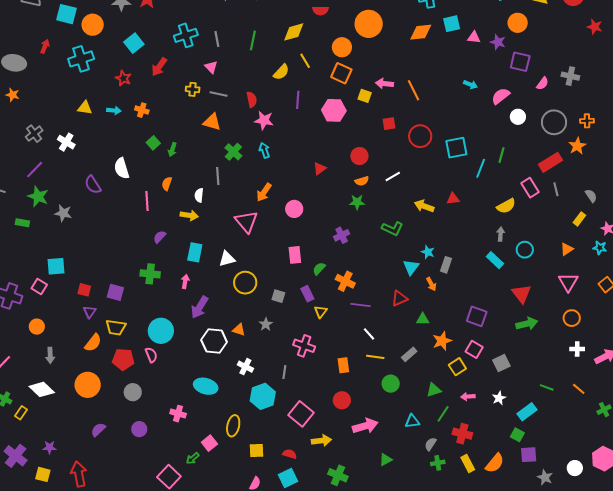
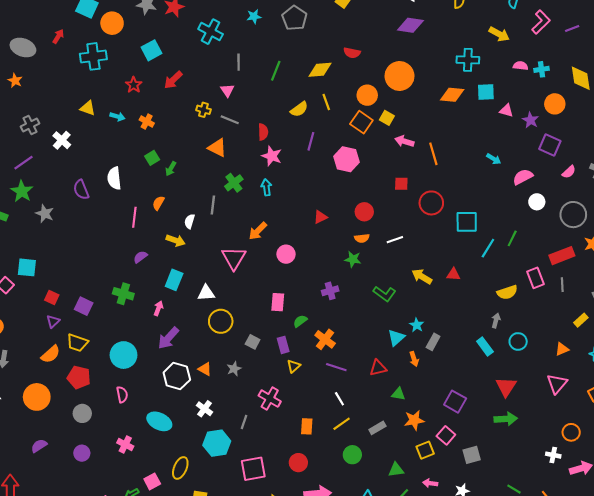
cyan cross: (186, 35) -> (211, 32), moved, turned 35
yellow square: (365, 96) -> (387, 118), moved
orange circle: (572, 318) -> (571, 432), moved
pink semicircle: (151, 355) -> (122, 395), moved
yellow line: (375, 357) -> (342, 424), turned -54
pink square: (301, 414) -> (253, 469), turned 30

